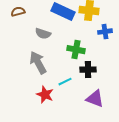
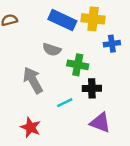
gray semicircle: (43, 34) -> (52, 50), moved
red star: (45, 95) -> (31, 127), moved

